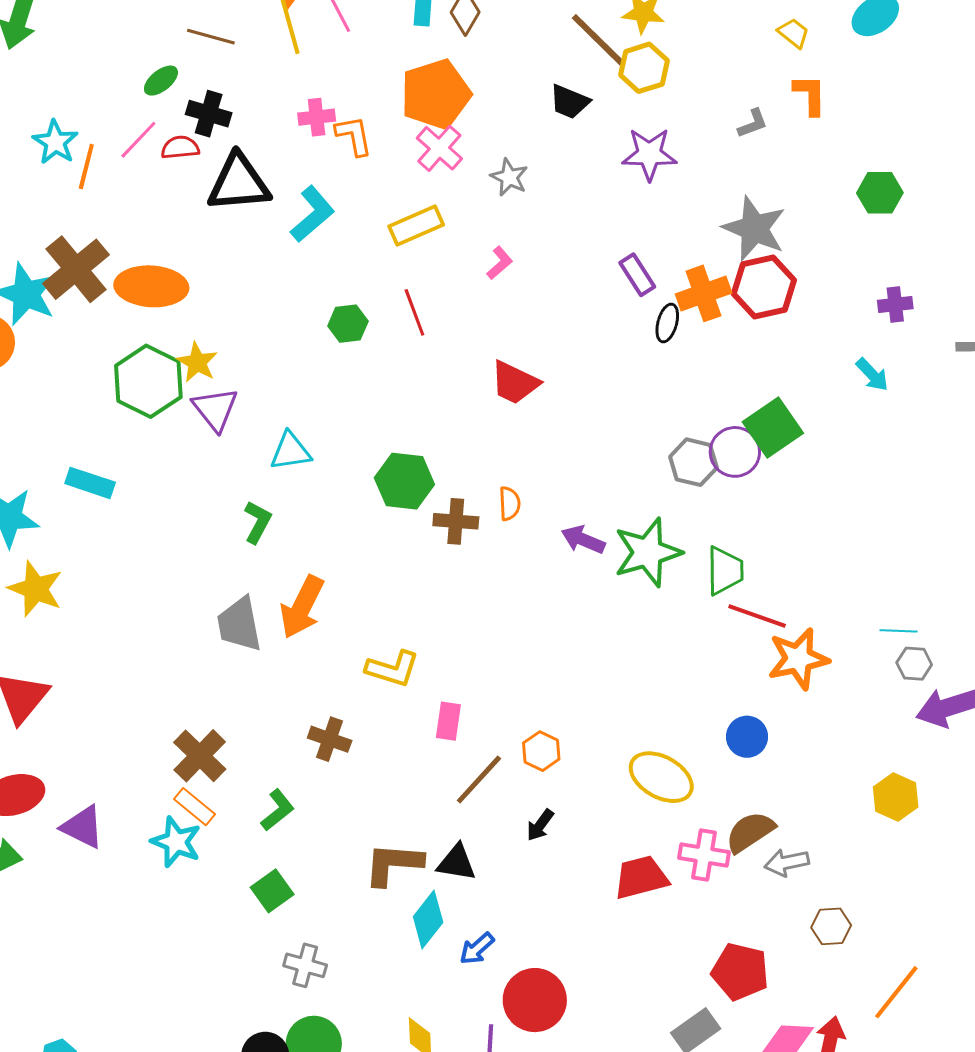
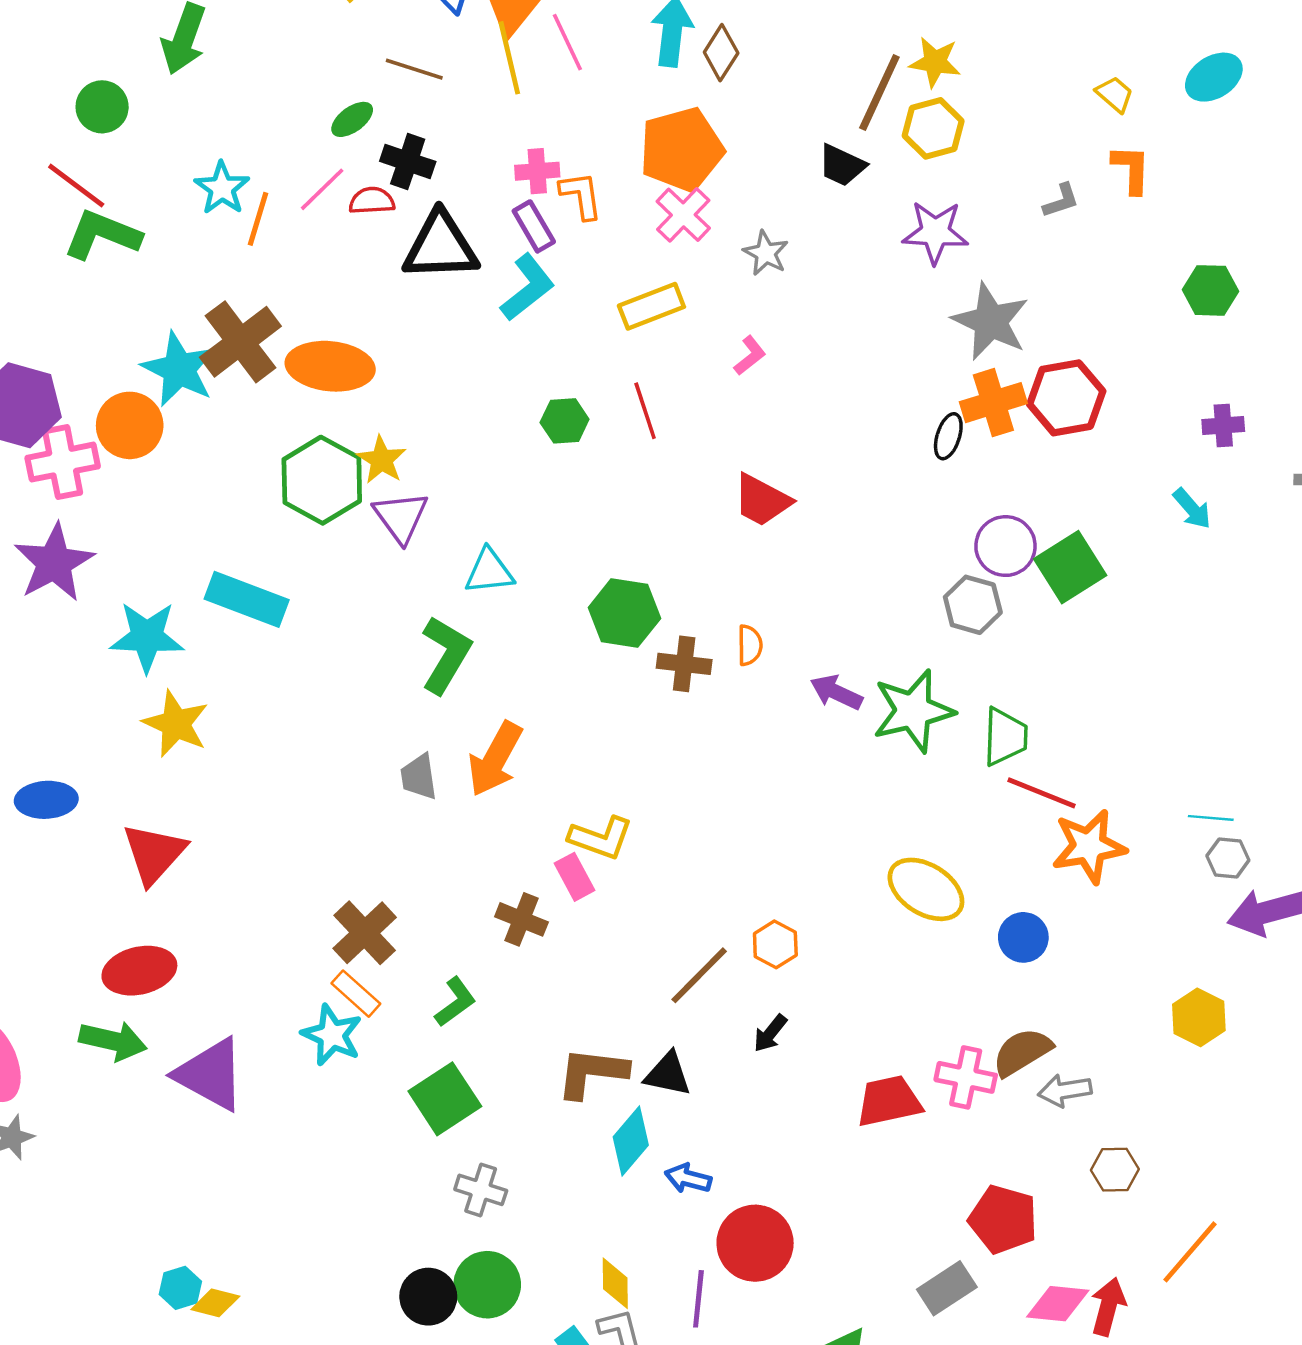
brown line: (598, 40) -> (879, 92), turned 68
gray star: (754, 229) -> (991, 321), moved
purple rectangle: (637, 275) -> (534, 226), moved
purple circle: (735, 452) -> (1005, 546), moved
cyan rectangle: (90, 483) -> (247, 599), size x1.4
green L-shape: (258, 522) -> (446, 655), size x1.5
gray trapezoid: (239, 624) -> (419, 777), size x0.7
pink rectangle: (448, 721) -> (575, 877), moved, turned -39
yellow ellipse: (661, 777) -> (926, 889), moved
purple triangle: (83, 827) -> (210, 1074), moved, size x1.4
green square: (272, 891) -> (445, 1099), size x1.4
blue arrow: (477, 949) -> (688, 1178), turned 54

